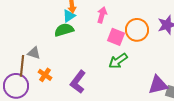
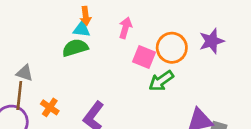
cyan triangle: (69, 16) -> (82, 29), turned 40
gray triangle: (34, 53) -> (25, 73), moved
green arrow: (118, 61) -> (161, 81), moved

